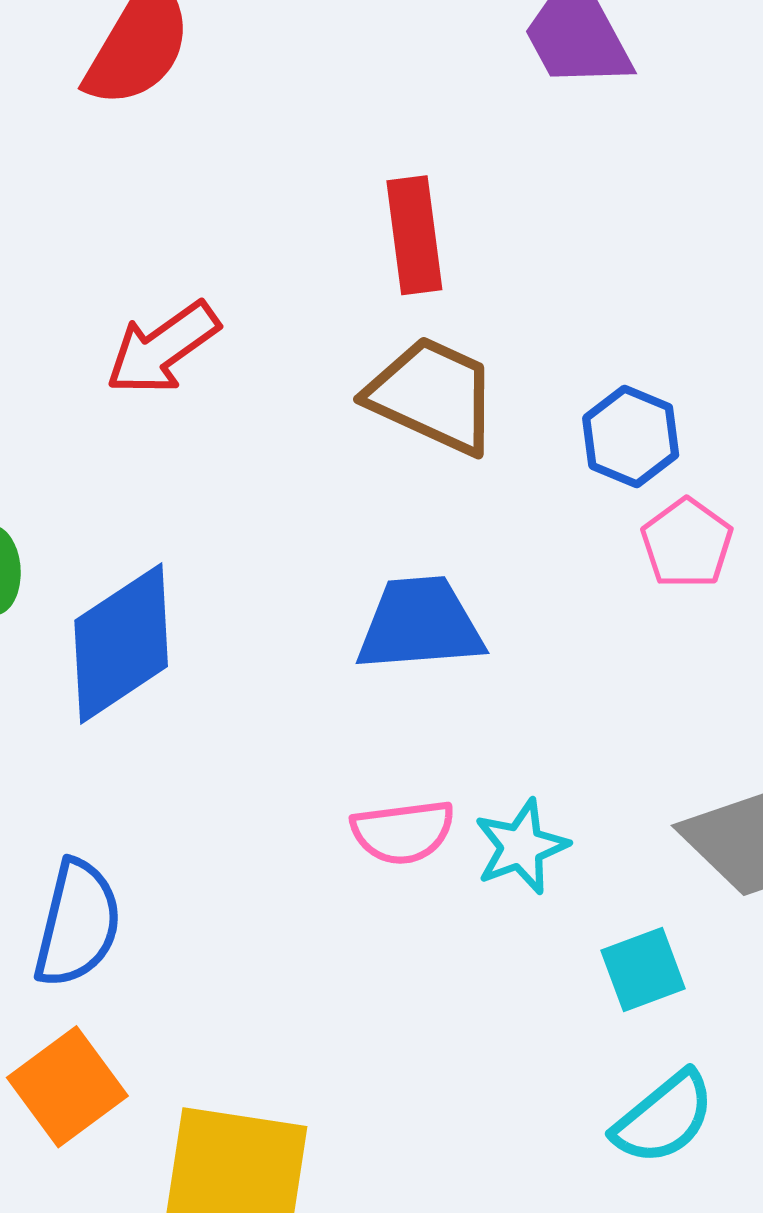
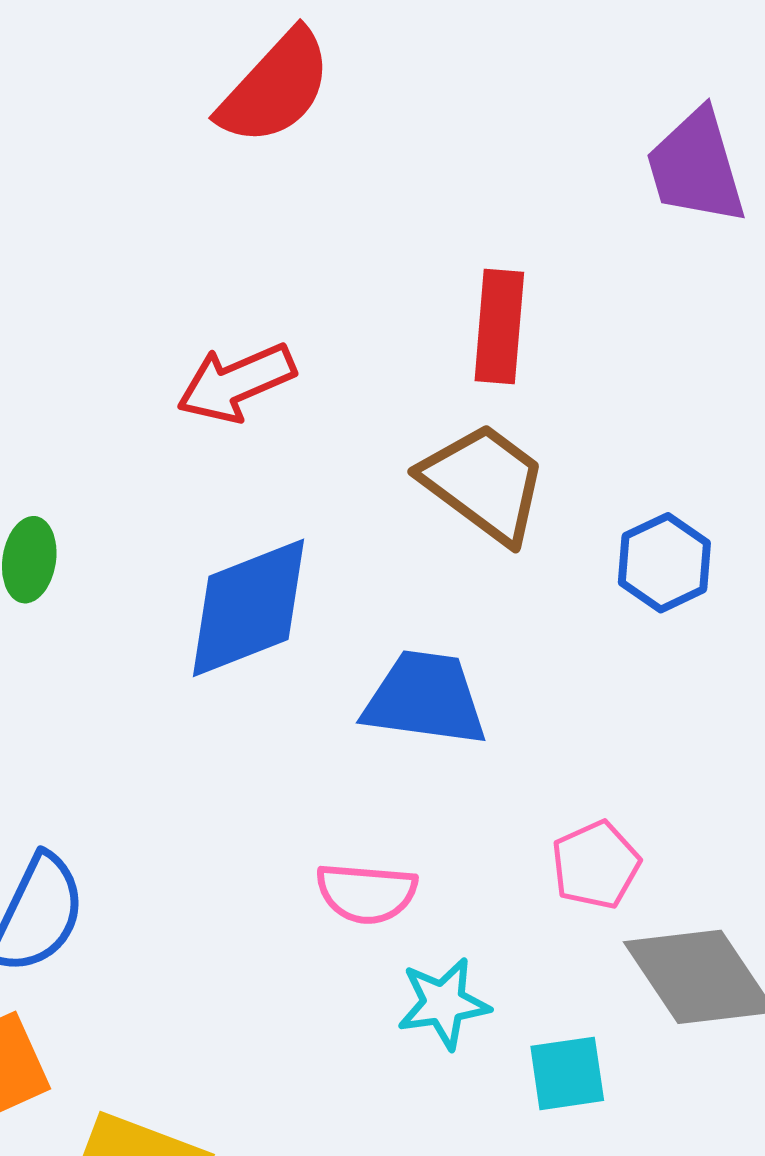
pink pentagon: (687, 543) -> (596, 865), moved
blue diamond: (121, 643) -> (249, 608), moved
cyan star: (521, 847) -> (443, 1003), moved

